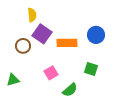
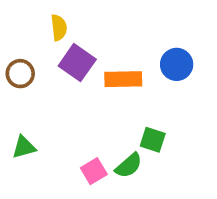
brown circle: (23, 46) -> (20, 74), moved
green square: (91, 69) -> (153, 140), moved
pink square: (51, 73) -> (94, 171), moved

